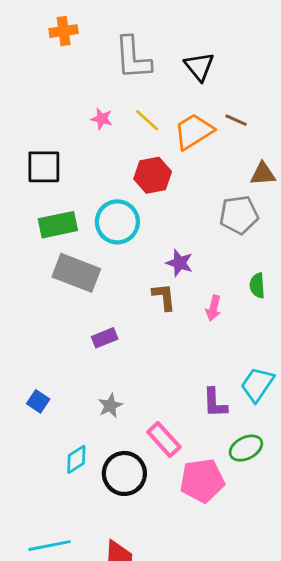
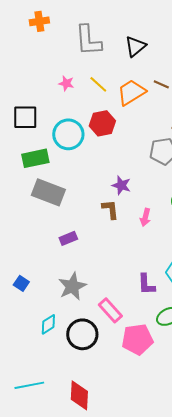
black triangle: (199, 66) -> (135, 46), turned 30
cyan circle: (117, 222) -> (68, 134), moved
gray star: (110, 406) -> (72, 286), size x1.6

